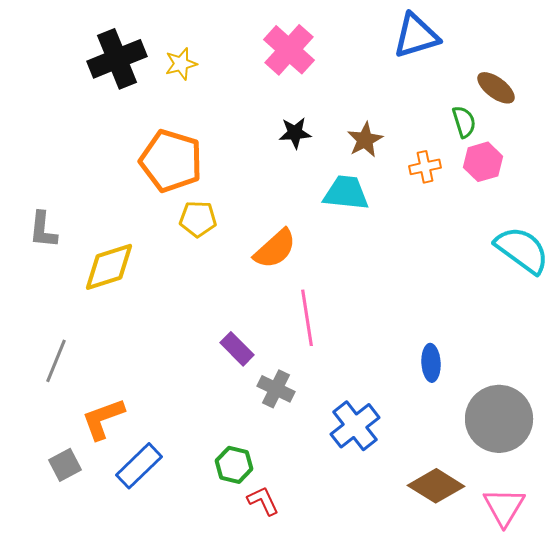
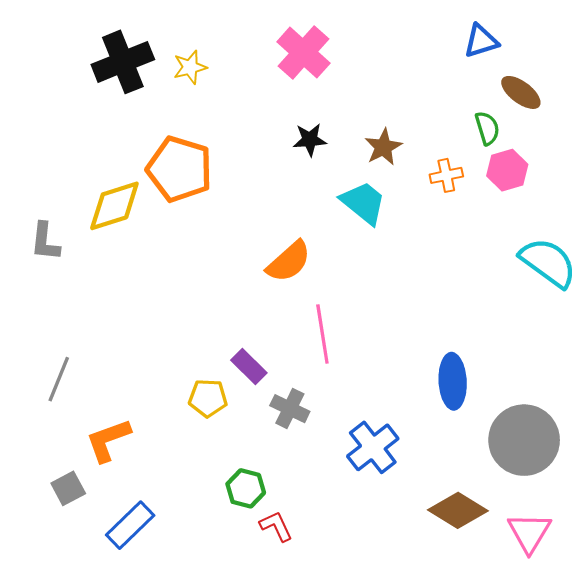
blue triangle: (416, 36) -> (481, 41), moved, size x0.7
cyan trapezoid: (346, 193) -> (363, 203), turned 33
yellow pentagon: (198, 219) -> (208, 398), moved
yellow diamond: (109, 267) -> (114, 206), moved
blue ellipse: (431, 363) -> (453, 381), size x1.4
blue rectangle: (139, 466) -> (130, 525), moved

